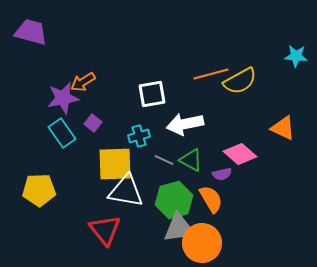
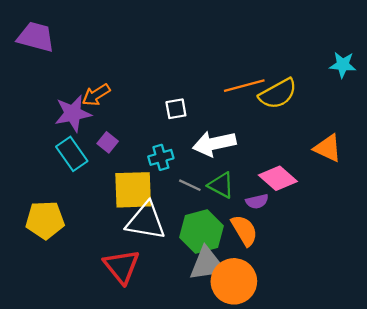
white square: (152, 94) -> (176, 109), size x0.7

